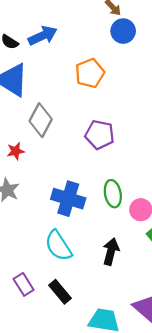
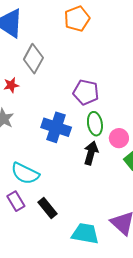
purple pentagon: (100, 135) -> (86, 92), moved
cyan semicircle: (58, 246) -> (25, 173), moved, turned -32
black arrow: (111, 252) -> (91, 153), moved

